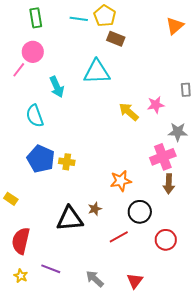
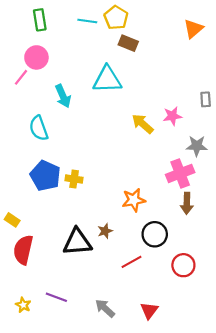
red semicircle: (21, 241) -> (23, 250), moved

